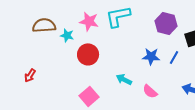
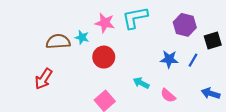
brown semicircle: (44, 25) -> (58, 42), moved
red arrow: (30, 75) -> (44, 79), size x1.5

